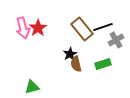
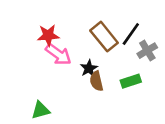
black line: (103, 27) -> (131, 34), turned -36
pink arrow: (23, 28) -> (58, 54), moved, turned -40
red star: (38, 28) -> (48, 35), turned 30

